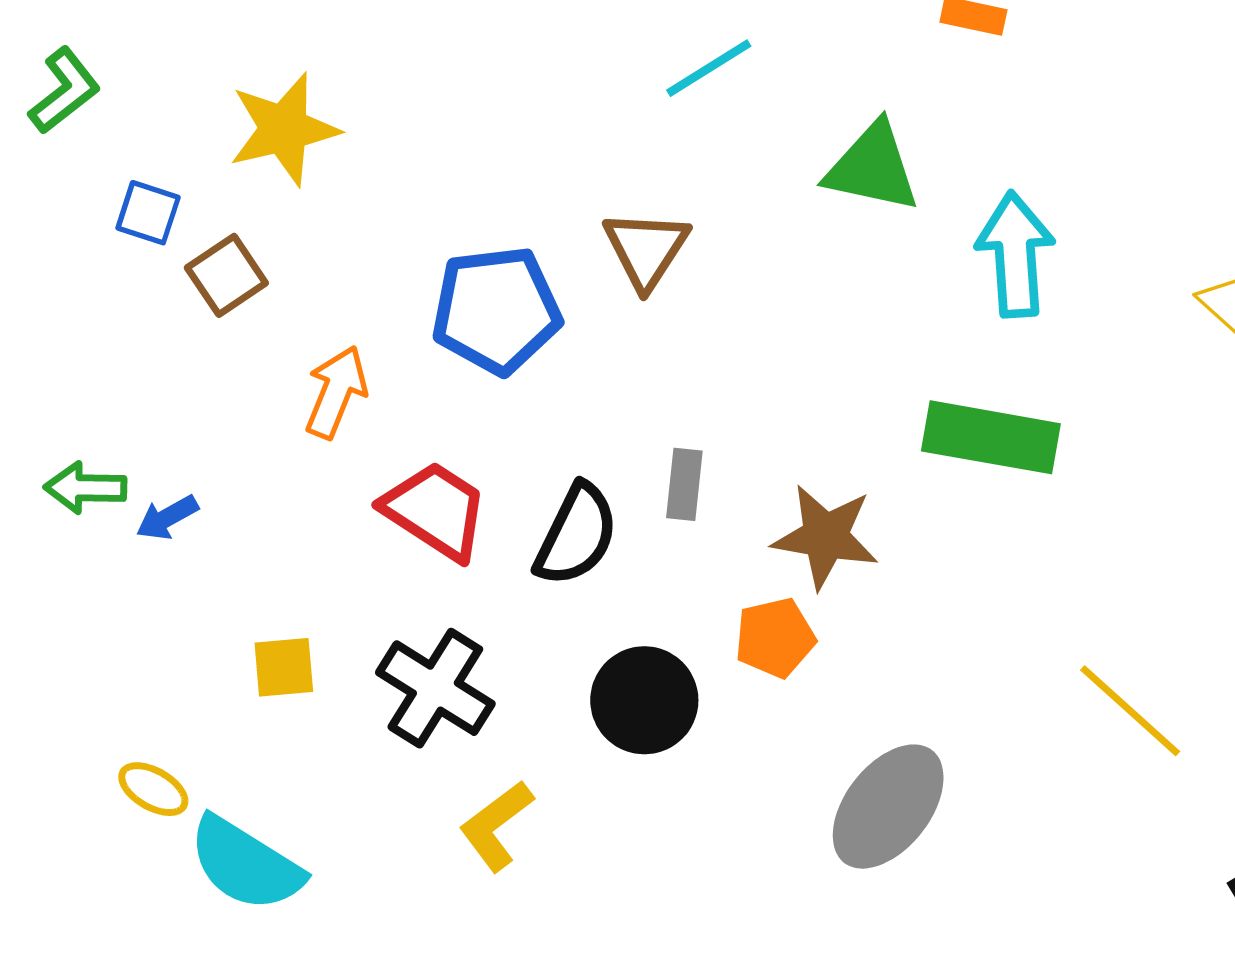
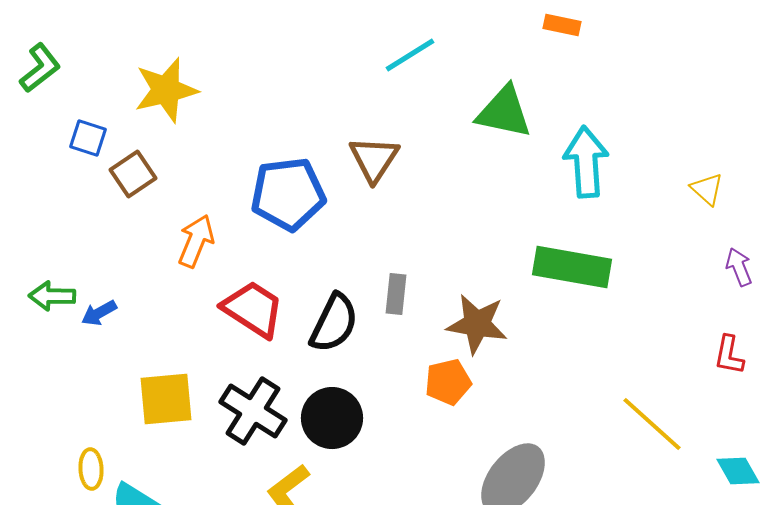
yellow square: (284, 667) -> (166, 399), size x1.5
black circle: (644, 700) -> (332, 418), moved
yellow ellipse: (153, 789) -> (91, 469), turned 57

